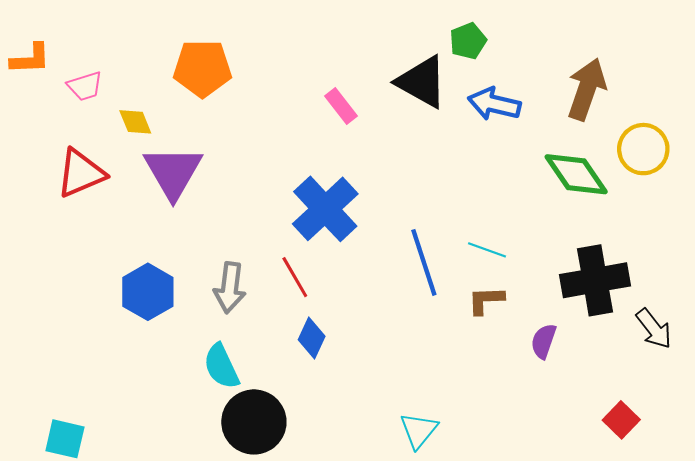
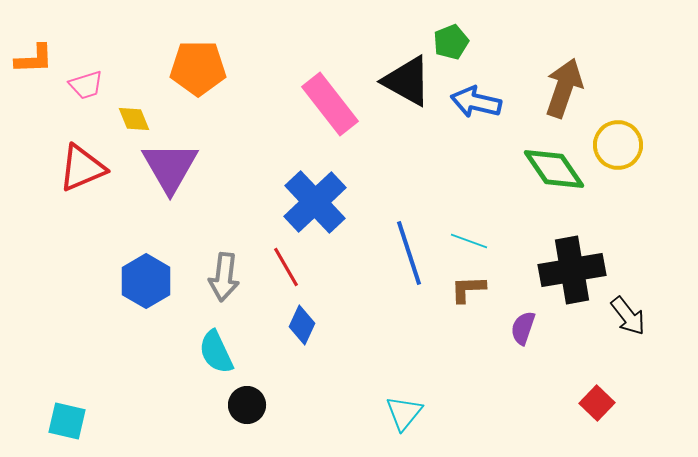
pink rectangle: (341, 106) -> (330, 104), size x1.8
black circle: (254, 422) -> (247, 405), size x0.6

